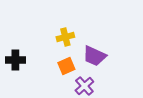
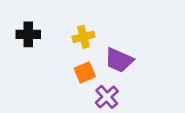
black cross: (15, 60) -> (28, 34), moved

